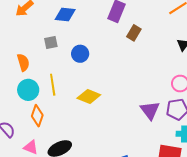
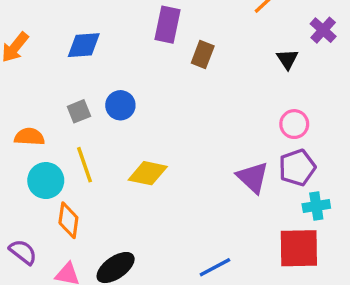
gray square: (51, 42) -> (79, 111), moved
orange semicircle: (23, 62) -> (29, 137), turned -60

